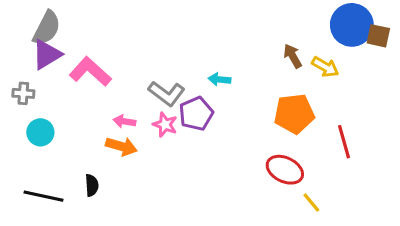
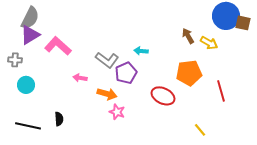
pink star: (165, 125) -> (117, 112), moved
orange arrow: (121, 146) -> (107, 94), moved
red ellipse: (285, 170) -> (163, 96), moved

